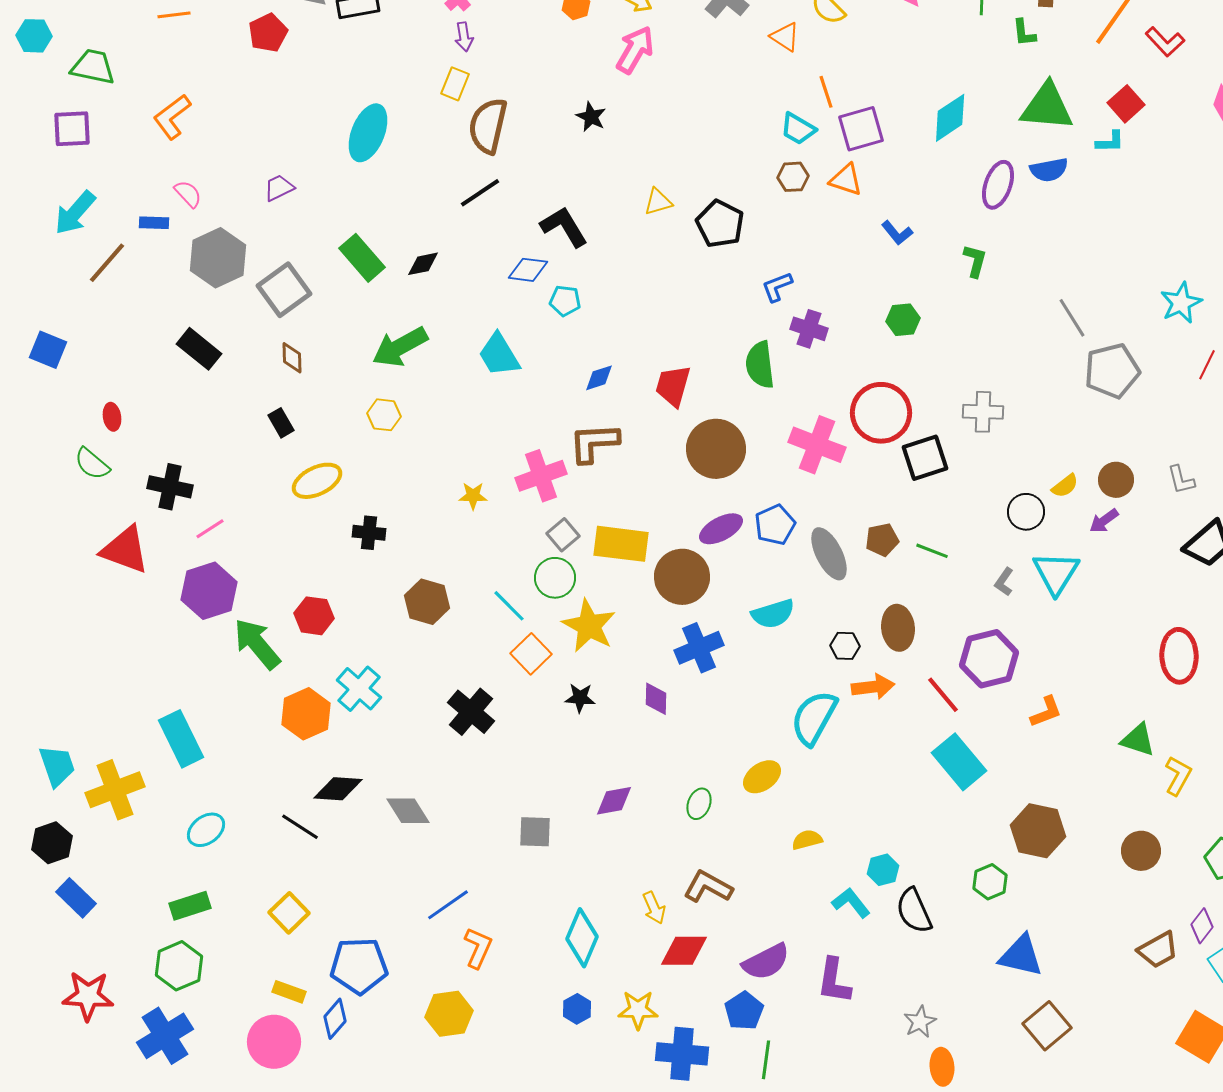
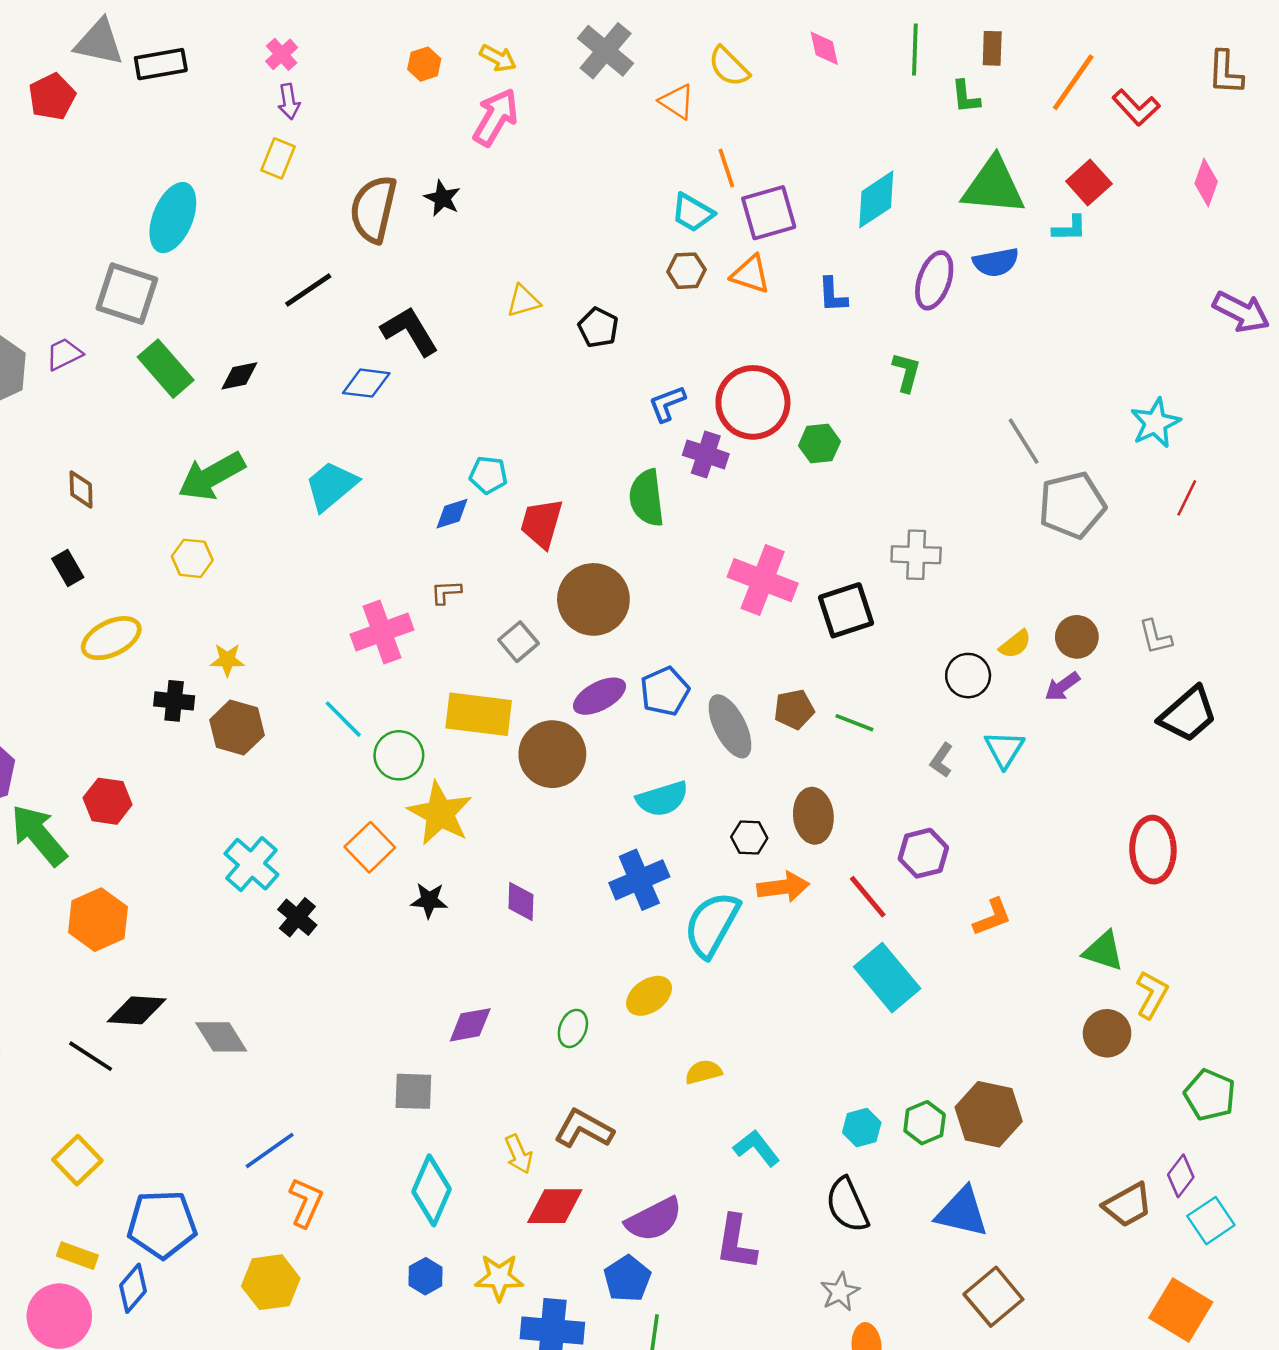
brown semicircle: (488, 126) -> (373, 209), moved
purple trapezoid: (279, 188) -> (64, 354), moved
black pentagon: (720, 224) -> (598, 328), size x0.7
blue L-shape: (897, 233) -> (833, 295), moved, turned 36
gray square: (284, 290) -> (127, 294), moved, turned -36
cyan pentagon: (565, 301) -> (488, 475), moved
cyan trapezoid: (499, 355) -> (331, 486), turned 81
red circle: (881, 413) -> (753, 402), moved
brown L-shape: (594, 443) -> (446, 592), size x0.5
pink cross: (817, 445) -> (763, 580), moved
yellow star: (473, 496) -> (227, 660), moved
gray square: (563, 535) -> (519, 642), moved
cyan triangle: (1056, 573) -> (1004, 749), size x0.7
brown hexagon: (427, 602) -> (237, 728), moved
cyan line: (509, 606) -> (343, 719), moved
blue cross: (699, 648) -> (639, 880), moved
purple hexagon: (989, 659) -> (923, 853), size x0.7
cyan cross: (359, 689) -> (251, 864), moved
black cross: (471, 712) -> (297, 917), size x0.7
brown hexagon: (1038, 831) -> (989, 1114), moved
gray square: (535, 832) -> (413, 1091), moved
brown circle: (1141, 851) -> (1107, 1033), moved
cyan hexagon: (883, 870) -> (862, 1128), moved
black semicircle: (914, 911) -> (847, 1205), moved

